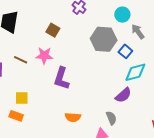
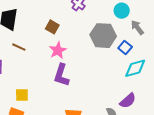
pink star: (44, 56) -> (58, 50), moved, turned -30
brown line: (21, 60) -> (19, 47), moved
purple semicircle: (123, 95) -> (128, 101), moved

